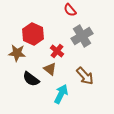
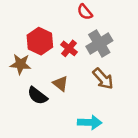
red cross: (57, 51) -> (69, 48), moved
brown arrow: (85, 76) -> (103, 79), moved
cyan arrow: (61, 94) -> (90, 122), moved, turned 66

